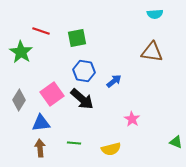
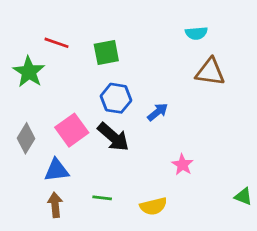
cyan semicircle: (155, 14) -> (196, 33), moved

